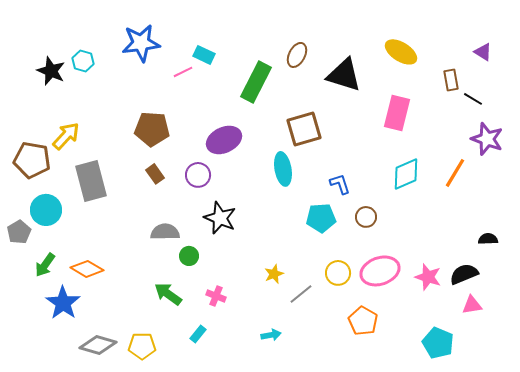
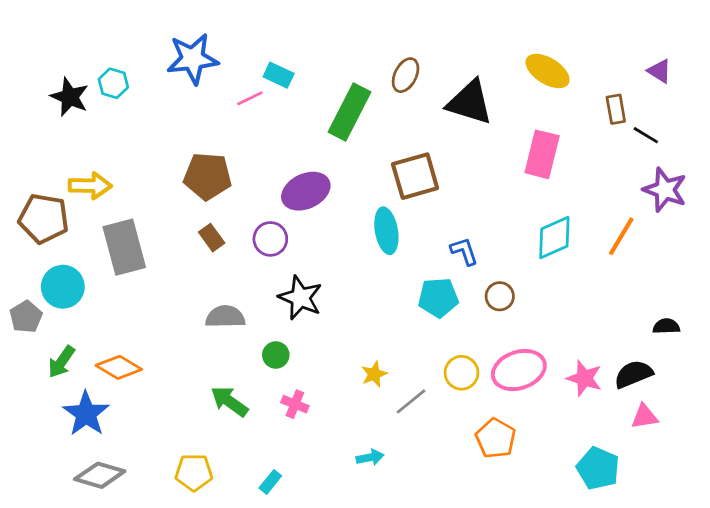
yellow arrow: (66, 136) -> (90, 186), turned 48
green circle: (189, 256) -> (276, 355), moved
cyan rectangle: (198, 334) -> (270, 482), moved
gray diamond: (98, 345) -> (100, 475), moved

